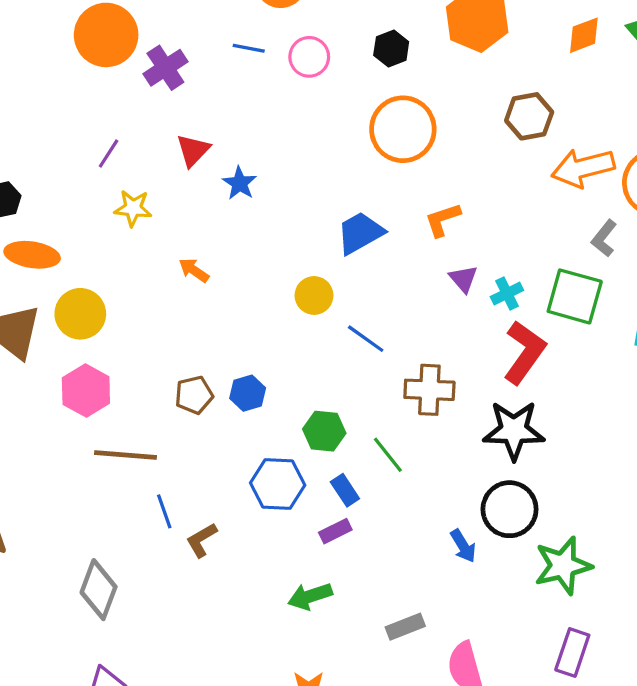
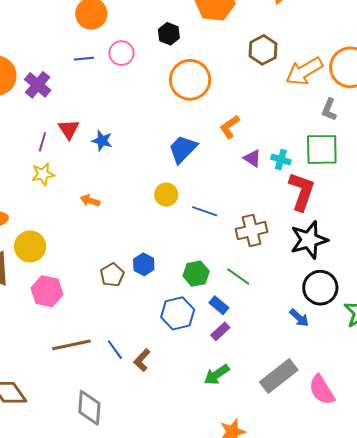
purple line: (109, 153) -> (42, 142), moved
cyan cross: (507, 294) -> (281, 160), turned -30
brown line: (125, 455) -> (71, 345), moved
gray rectangle: (405, 627) -> (279, 376), size x1.6

